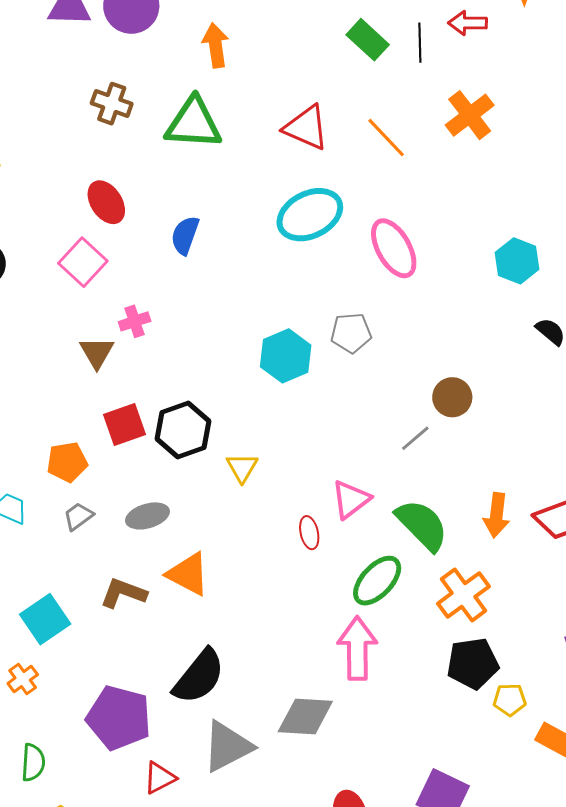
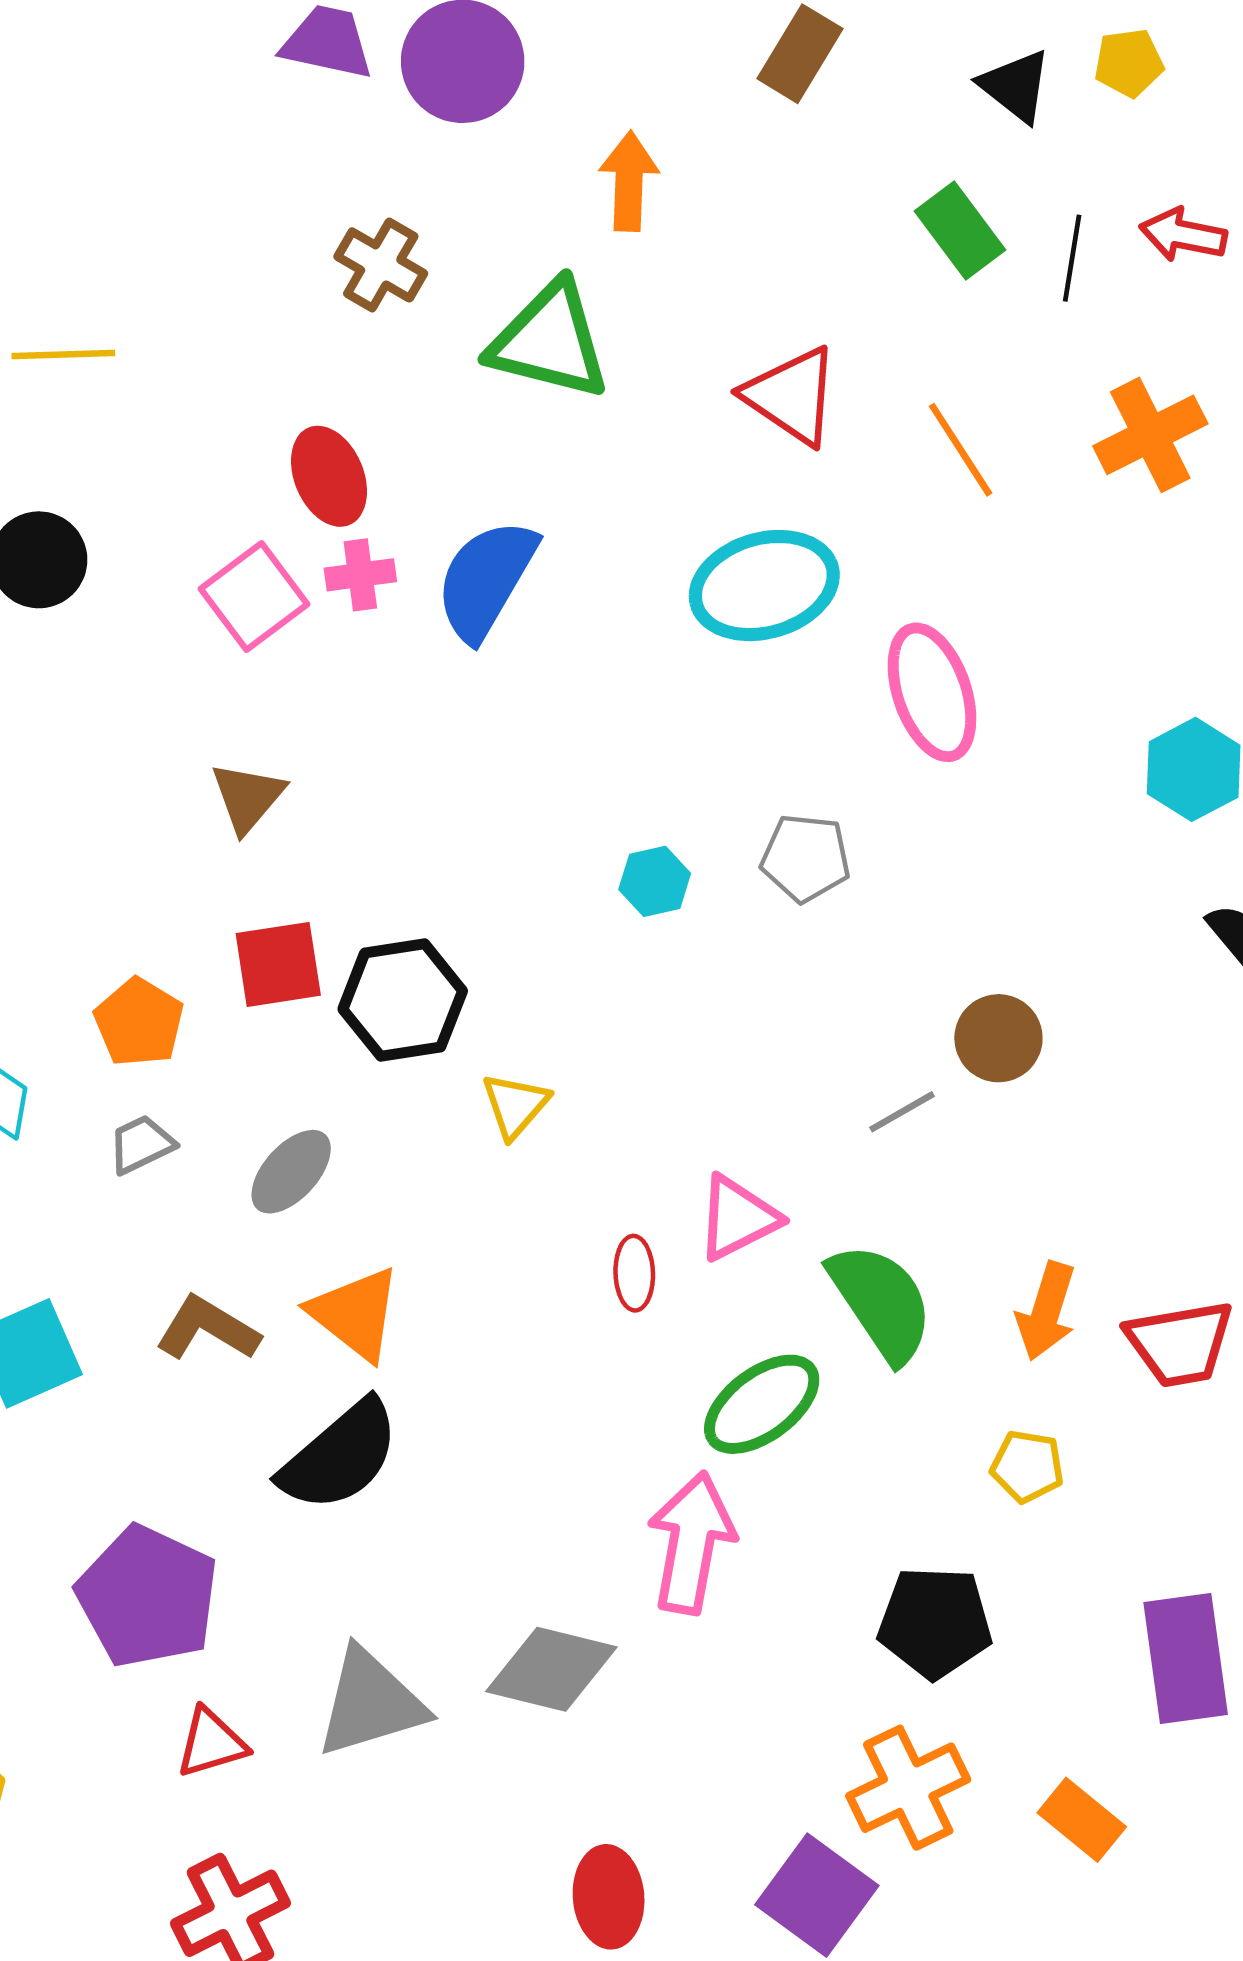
blue semicircle: (185, 235) -> (486, 580), size x1.5
pink cross: (135, 321) -> (360, 575), moved
cyan hexagon: (286, 356) -> (655, 881), size x0.6
orange pentagon: (67, 462) -> (139, 1022), turned 30
gray ellipse: (147, 516) -> (291, 1172), turned -42
orange cross: (463, 595) -> (908, 1788), moved
black semicircle: (199, 677) -> (340, 1456), moved
yellow pentagon: (510, 700) -> (1027, 1466), moved

